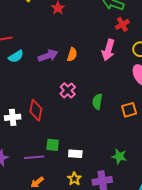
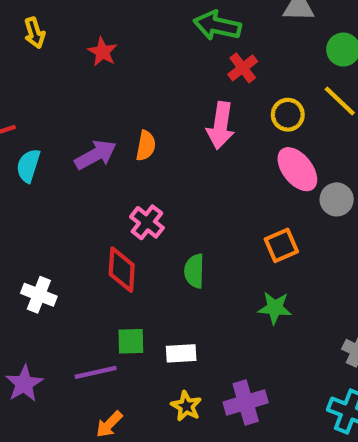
cyan semicircle: (16, 56) -> (28, 166), turned 147
green semicircle: (97, 102) -> (194, 271), moved
red diamond: (36, 110) -> (122, 270), moved
white cross: (13, 117) -> (39, 295), turned 35
green star: (119, 156) -> (275, 308), moved

